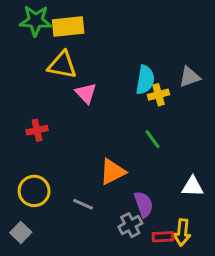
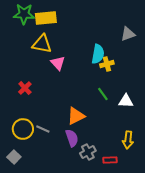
gray triangle: (190, 77) -> (128, 34), moved
red cross: (37, 130) -> (25, 88), turned -32
white triangle: (193, 186) -> (126, 101), moved
gray line: (83, 204) -> (43, 129), moved
purple semicircle: (144, 204) -> (72, 138), moved
yellow arrow: (182, 232) -> (128, 140), moved

